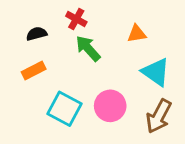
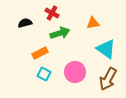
green arrow: (88, 48) -> (60, 33), turned 114
orange rectangle: (34, 71) -> (40, 53), moved
cyan square: (65, 109) -> (44, 74), size x0.6

